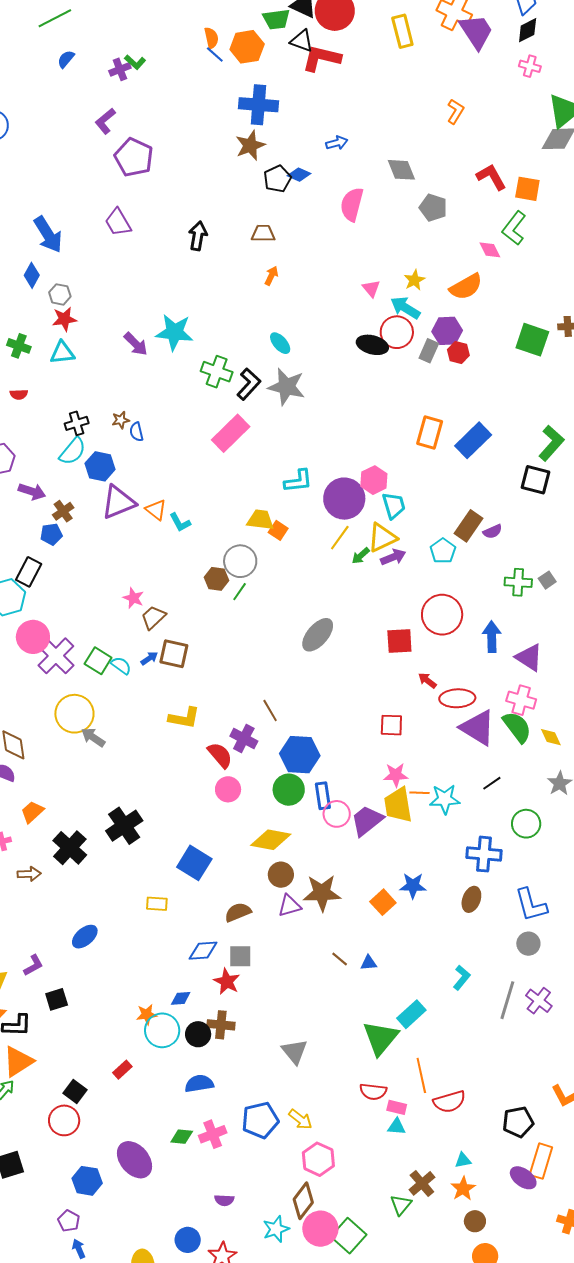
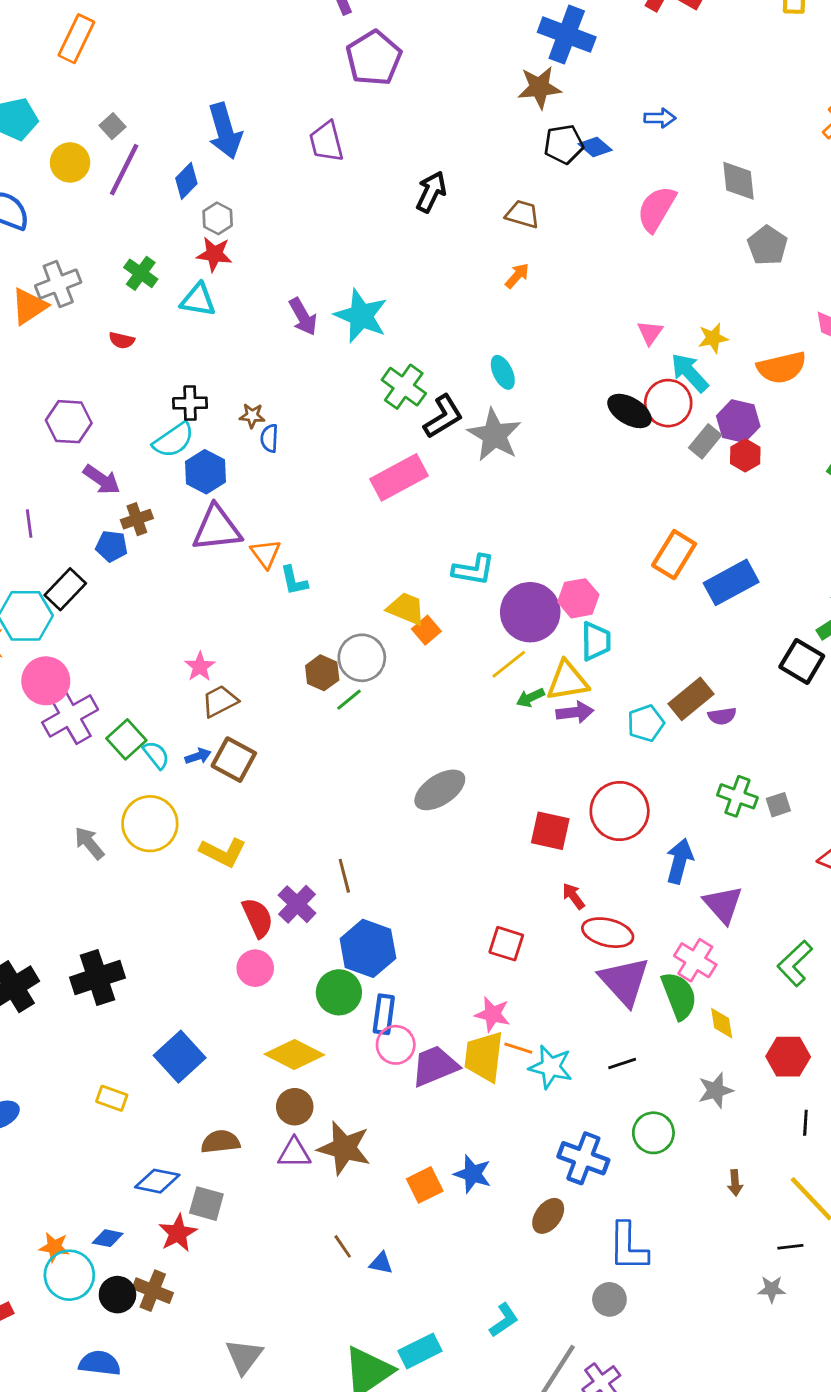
yellow circle: (74, 714) -> (150, 824), moved

